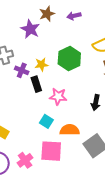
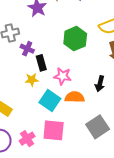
yellow star: (41, 65) -> (32, 80), moved
cyan square: (46, 121) -> (50, 101), size x1.5
orange semicircle: (70, 130) -> (75, 97), moved

